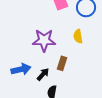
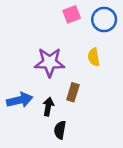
black arrow: (43, 74) -> (48, 107), turned -32

